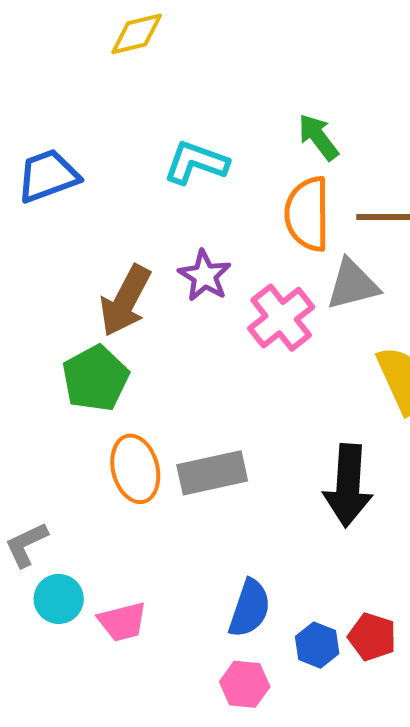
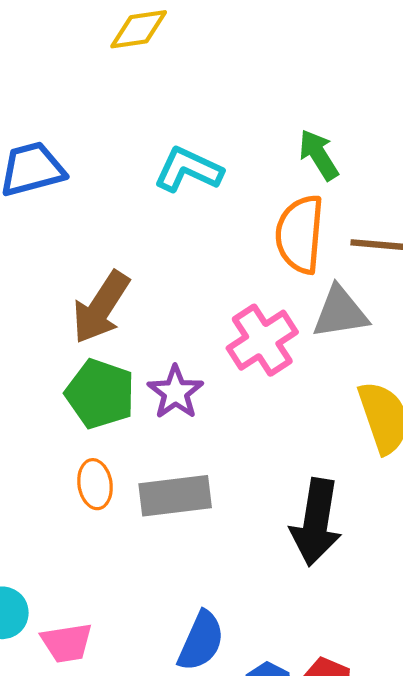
purple star: (205, 276) -> (175, 392), moved
green pentagon: (95, 378) -> (100, 394), moved, turned -30
orange ellipse: (135, 469) -> (95, 484), size x0.7

